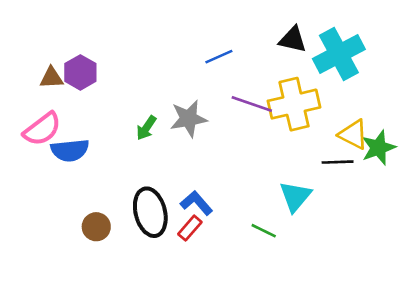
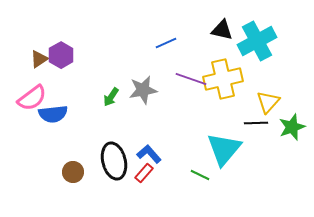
brown triangle: (51, 78) -> (39, 59), turned -30
yellow triangle: (353, 134) -> (268, 102), turned 45
green star: (378, 148) -> (292, 127), moved
cyan triangle: (295, 196) -> (224, 149), size x1.4

